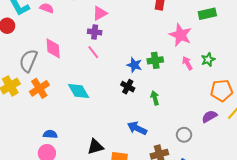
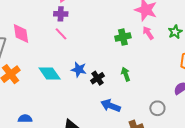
pink arrow: (187, 63) -> (148, 33), moved
blue star: (134, 65) -> (79, 69), moved
black cross: (128, 87) -> (97, 78), moved, turned 32

